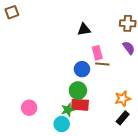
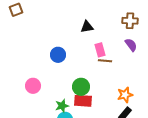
blue circle: (82, 69) -> (58, 55), moved
pink circle: (29, 108) -> (33, 86), moved
green star: (68, 110) -> (62, 106), moved

